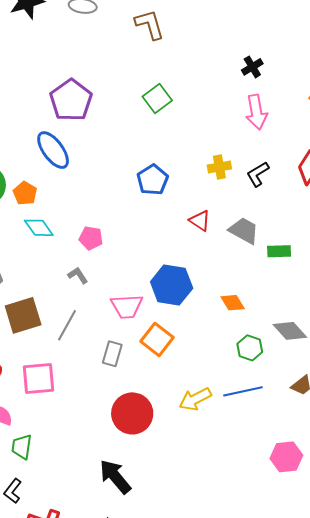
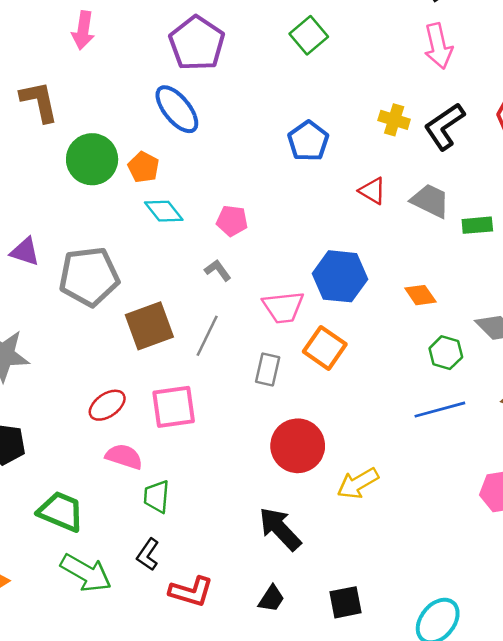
yellow cross: (219, 167) -> (394, 120), turned 30
black L-shape: (258, 174) -> (444, 126), size x1.4
yellow arrow: (195, 399) -> (358, 483), moved

